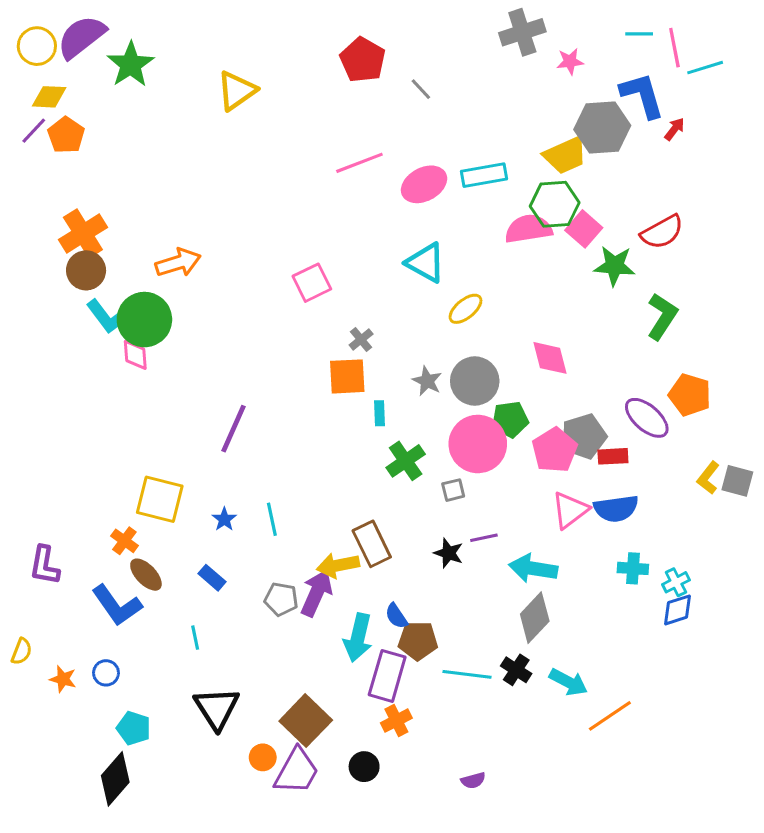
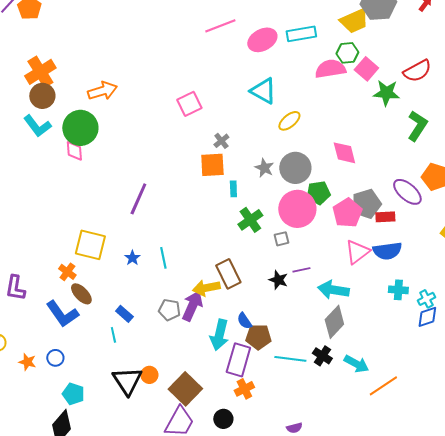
green hexagon: (555, 204) -> (347, 53), size x0.7
cyan L-shape: (108, 316) -> (37, 126), moved
blue rectangle: (212, 578) -> (124, 314), moved
orange circle: (263, 757) -> (149, 375), moved

